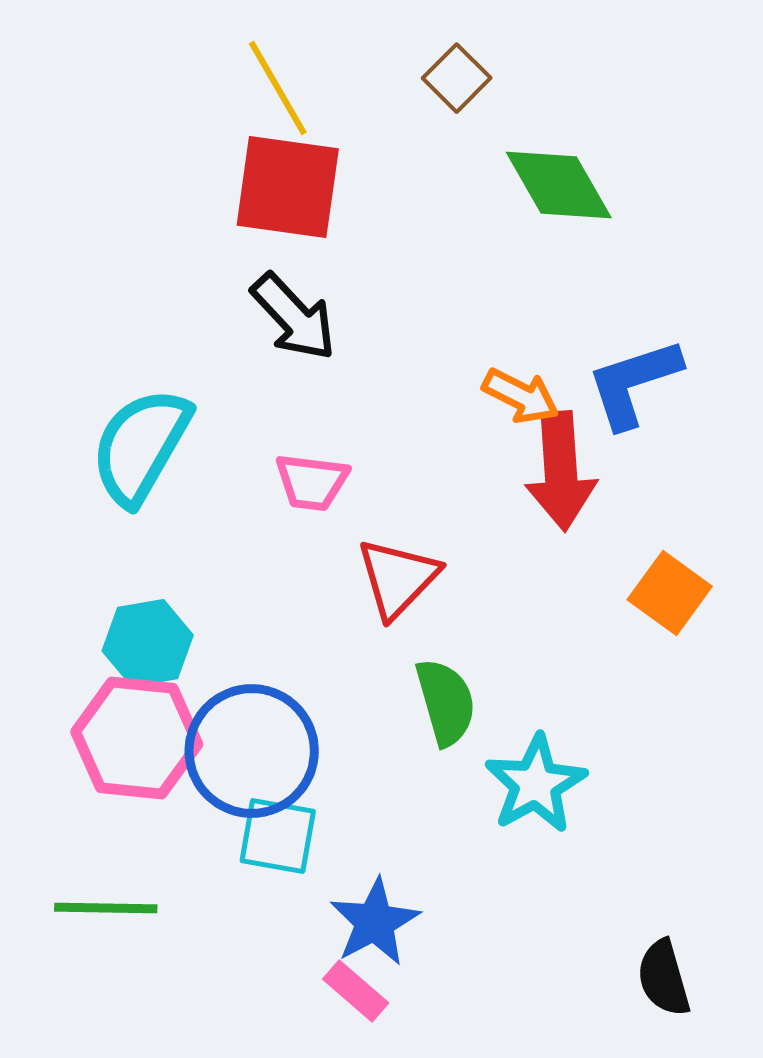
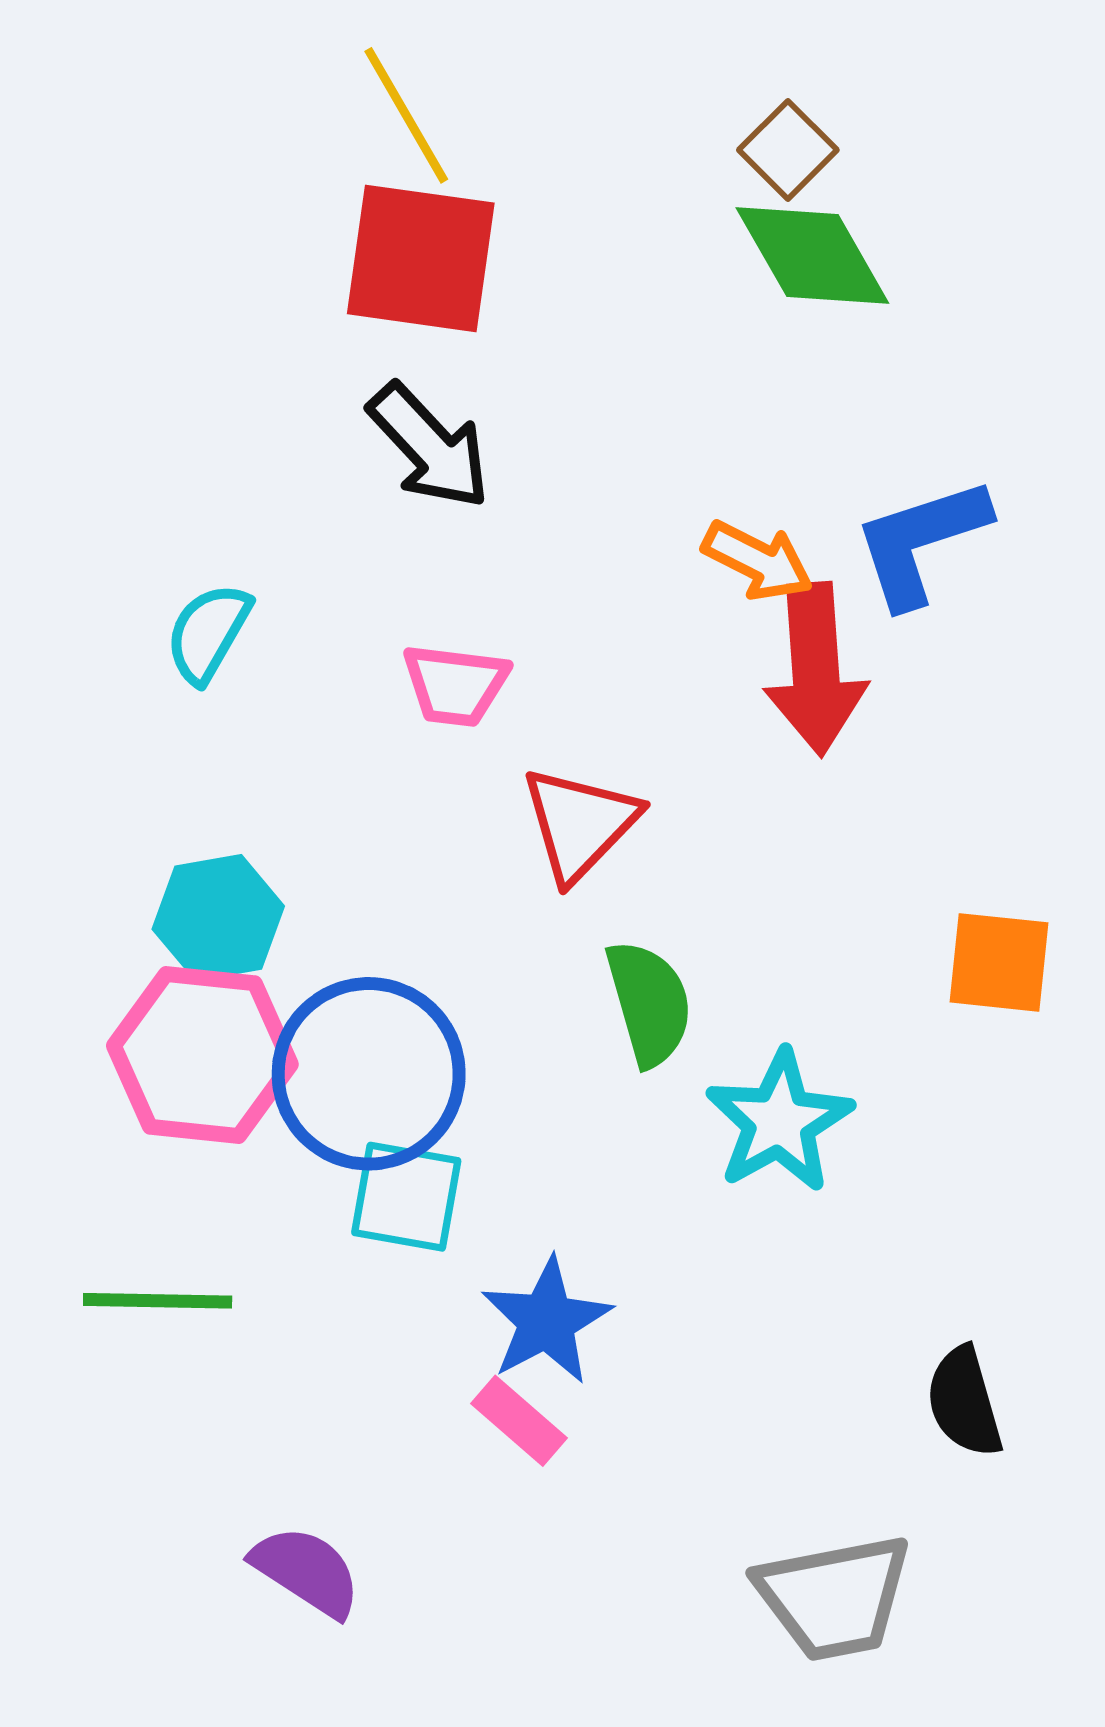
brown square: (457, 78) -> (788, 150), moved
cyan semicircle: (141, 446) -> (208, 633), size x0.6
orange square: (670, 593) -> (999, 962), moved, turned -30

